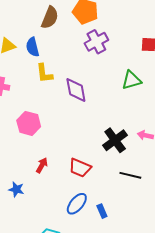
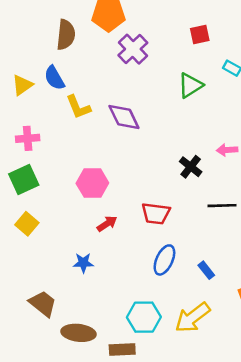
pink hexagon: (29, 123) -> (92, 183), moved
black cross: (115, 140) -> (191, 167), size x0.7
red arrow: (42, 165) -> (107, 224), turned 42
blue rectangle: (102, 211) -> (206, 270), moved

